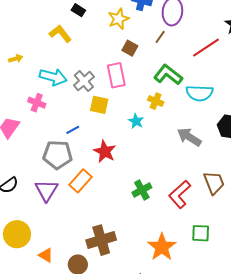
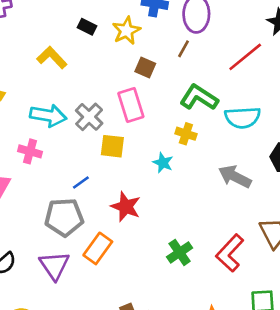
black rectangle: (78, 10) -> (87, 27), moved

